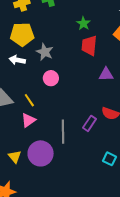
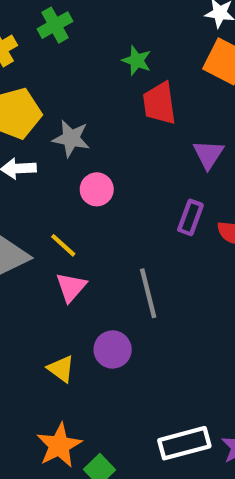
purple triangle: (106, 74) -> (208, 154), turned -42
purple rectangle: (90, 123) -> (190, 217), moved
purple circle: (41, 153) -> (113, 349), size x0.7

